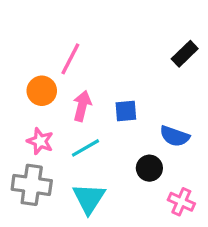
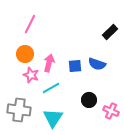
pink line: (70, 59) -> (30, 24), moved
blue semicircle: (175, 136) -> (97, 64), moved
pink star: (40, 141) -> (31, 75), moved
pink cross: (181, 202) -> (111, 111), moved

